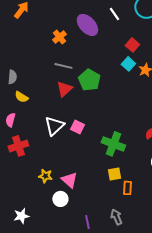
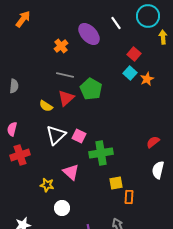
yellow semicircle: (21, 97) -> (46, 106), moved
green cross: (113, 144) -> (101, 153), moved, turned -30
pink triangle: (69, 180) -> (71, 172), moved

